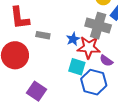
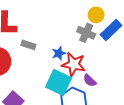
gray cross: (98, 26) -> (86, 33), moved, size x0.7
cyan square: (77, 67) -> (59, 82), size x1.4

